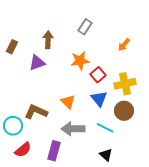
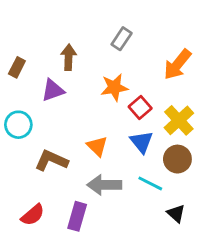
orange arrow: (124, 45) -> (177, 64), size x1.6
yellow cross: (125, 84) -> (179, 120), turned -30
cyan circle: (13, 126) -> (18, 125), moved
black triangle: (106, 155) -> (176, 213), moved

